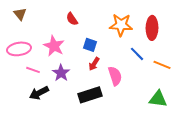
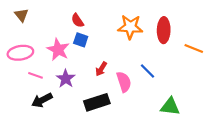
blue square: (90, 45) -> (81, 40), moved
blue line: (137, 54) -> (148, 71), moved
orange line: (162, 65) -> (194, 48), moved

